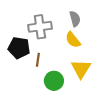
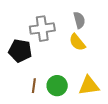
brown line: (38, 60) -> (34, 86), moved
yellow triangle: (81, 69) -> (89, 86), moved, turned 50

